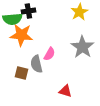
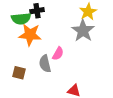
gray star: (82, 47) -> (83, 31), moved
brown square: (21, 73) -> (19, 73), moved

